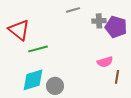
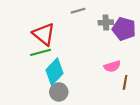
red triangle: (19, 30) -> (44, 34), moved
cyan diamond: (33, 80) -> (54, 72), moved, turned -30

